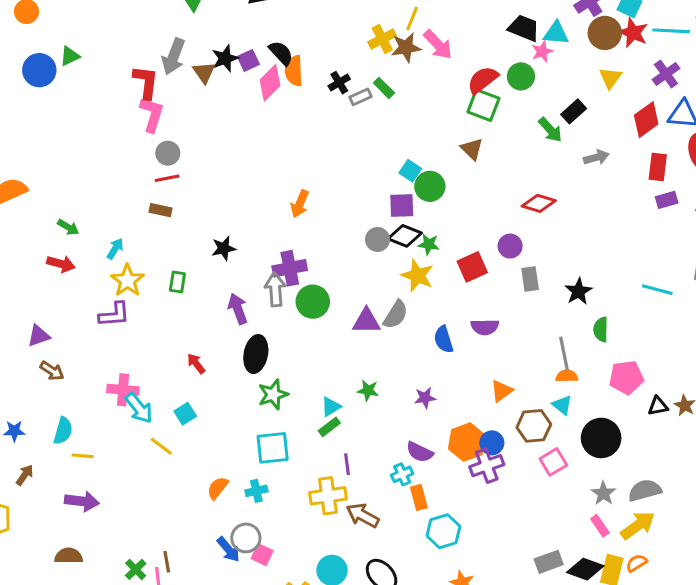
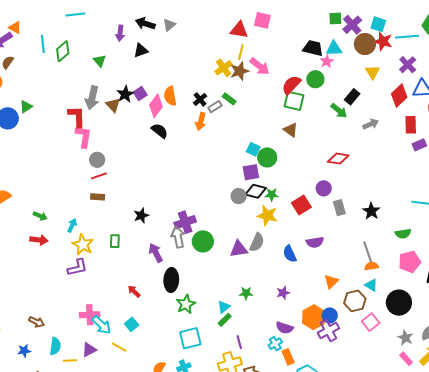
black semicircle: (281, 53) -> (160, 131), moved
orange arrow: (300, 204) -> (201, 121), moved
green semicircle: (601, 329) -> (403, 234), moved, turned -91
purple triangle: (39, 336) -> (89, 350), moved
brown arrow: (52, 371) -> (37, 322), moved

